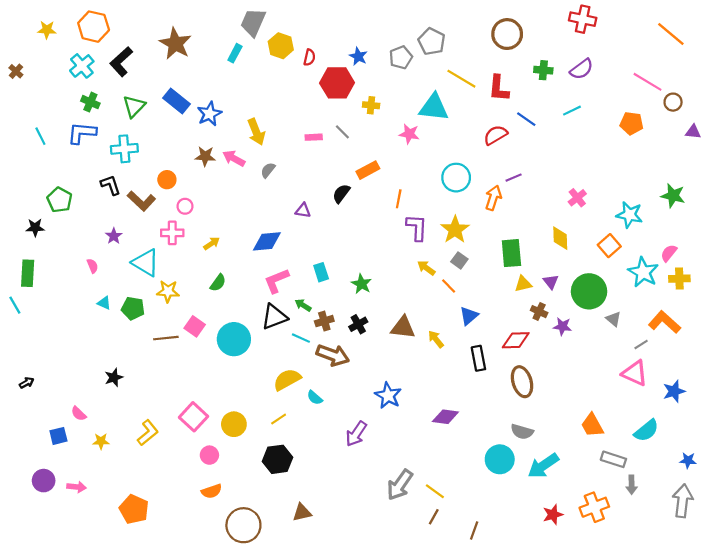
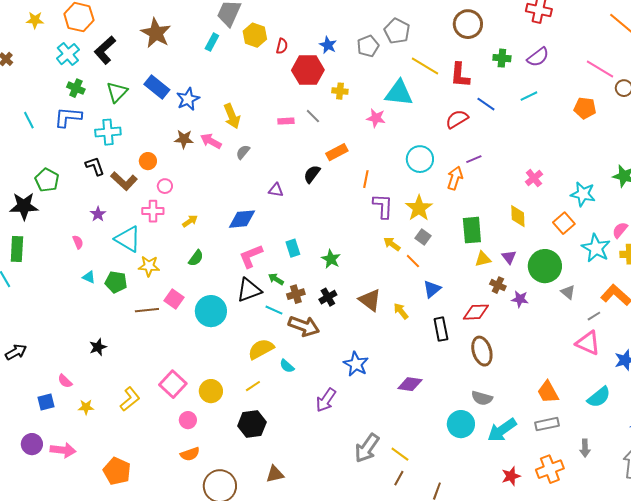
black star: (35, 228) -> (24, 206), size x1.6
brown triangle: (403, 327) -> (370, 300), turned 30
black arrow: (27, 383) -> (16, 352), size x1.5
gray rectangle: (613, 459) -> (547, 424), moved, turned -30
pink arrow: (77, 487) -> (63, 450), size x1.4

